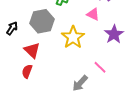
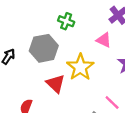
red triangle: (32, 50) -> (56, 84), moved

